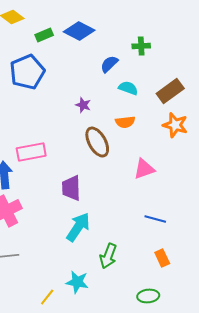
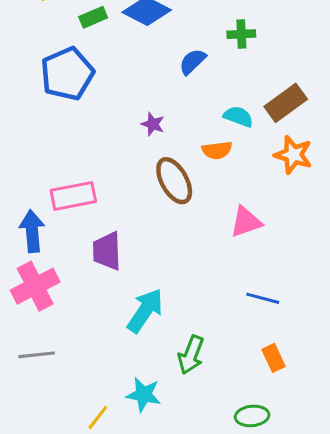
cyan semicircle: (128, 88) -> (238, 117), moved
purple trapezoid: (71, 188) -> (107, 251), moved

